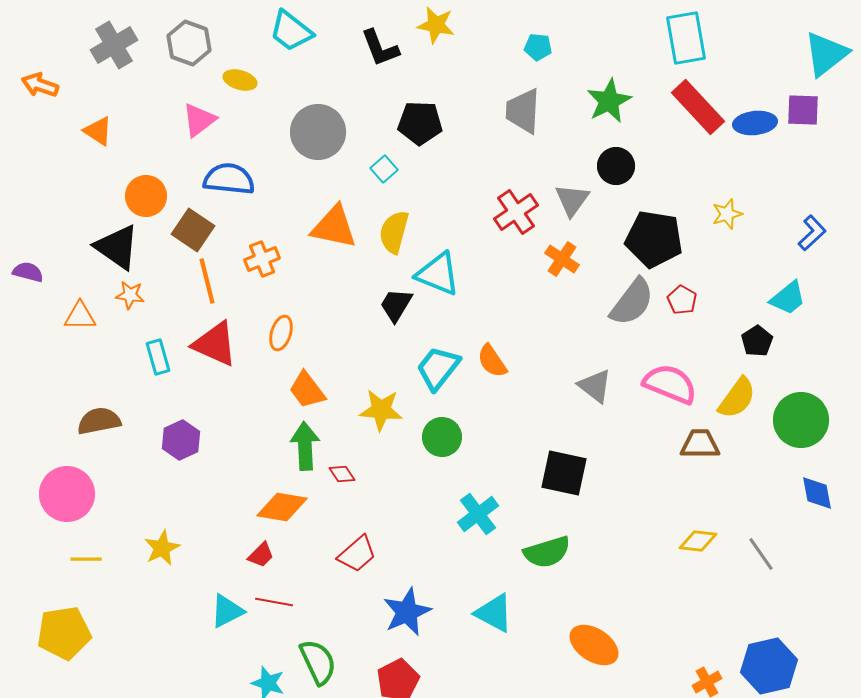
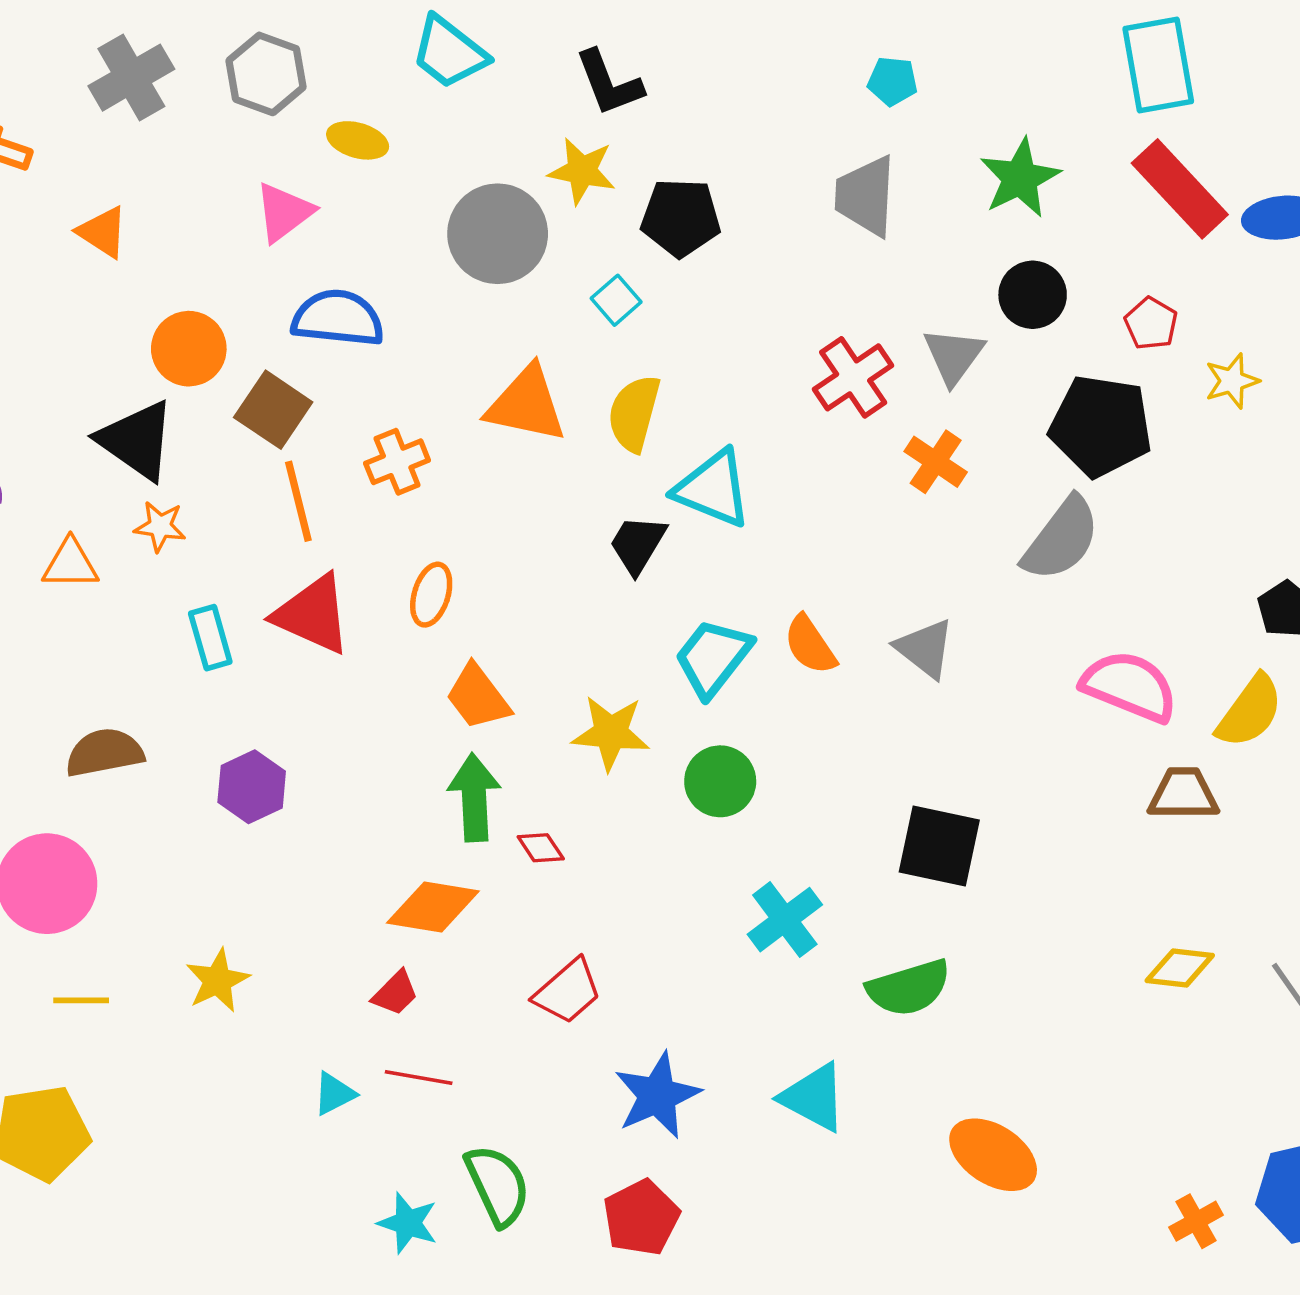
yellow star: (436, 25) -> (582, 171), moved
red pentagon: (682, 300) -> (1151, 324), moved
gray triangle: (595, 386) -> (925, 648), moved
cyan triangle: (227, 611) -> (334, 1094), size x0.7

